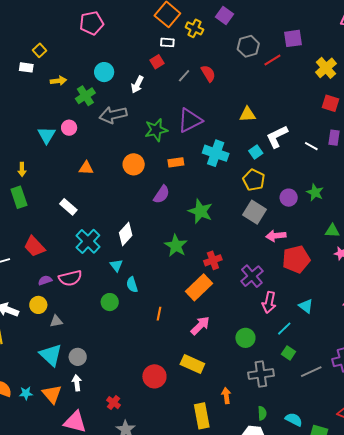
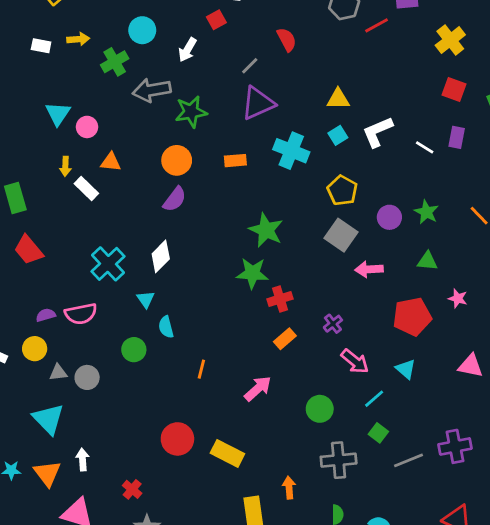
white rectangle: (26, 67) -> (41, 46), moved
gray line: (184, 76) -> (250, 66), moved
pink circle: (69, 128) -> (87, 127), moved
green star: (156, 130) -> (191, 112), moved
cyan square: (256, 152) -> (338, 135), moved
yellow arrow: (22, 169) -> (65, 166), moved
purple semicircle: (162, 194) -> (175, 199), moved
white rectangle: (68, 207) -> (86, 188), moved
green triangle: (332, 231) -> (427, 261), moved
green star: (176, 246) -> (252, 273), moved, turned -30
red trapezoid: (34, 247) -> (29, 250), moved
red pentagon: (296, 259) -> (412, 317), moved
purple cross: (252, 276) -> (333, 324), size x0.6
orange rectangle: (199, 287) -> (285, 339), moved, size x0.6
pink arrow: (269, 302) -> (355, 361), turned -65
gray circle: (78, 357) -> (87, 377), moved
yellow rectangle: (192, 364) -> (227, 453), moved
red circle: (154, 376) -> (177, 439), moved

